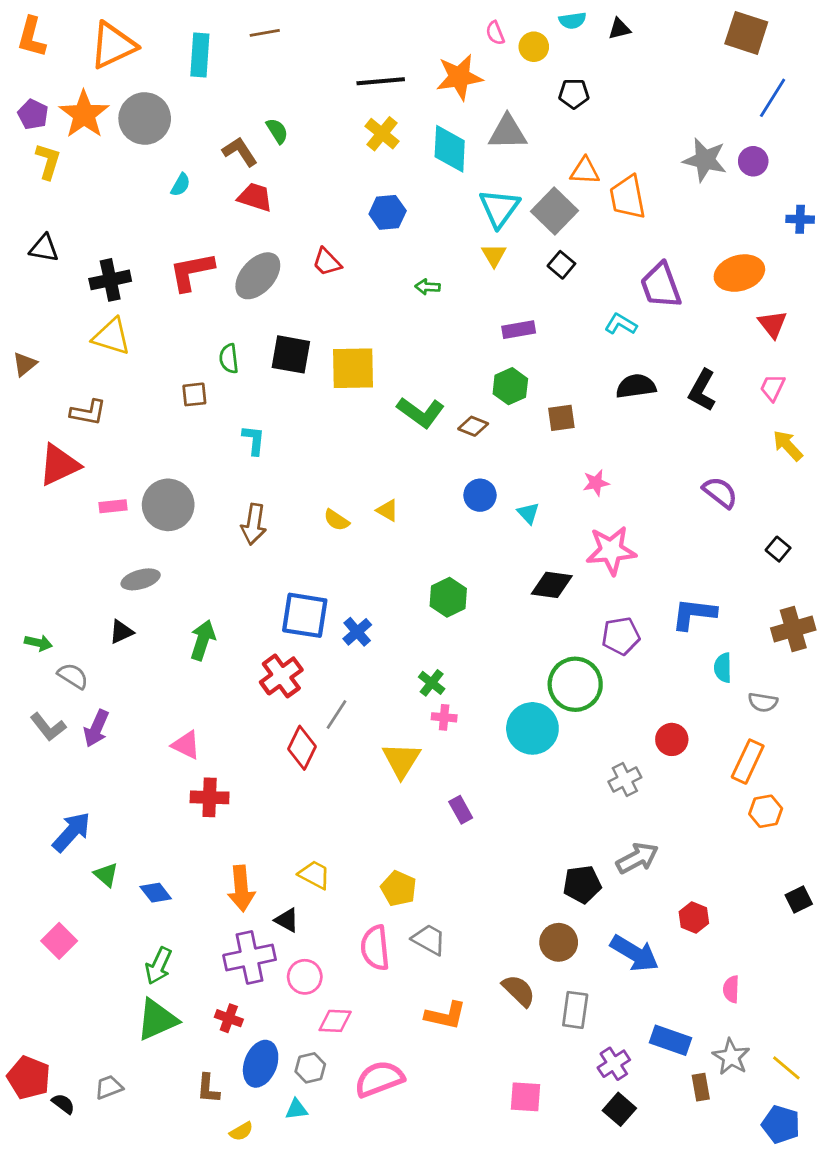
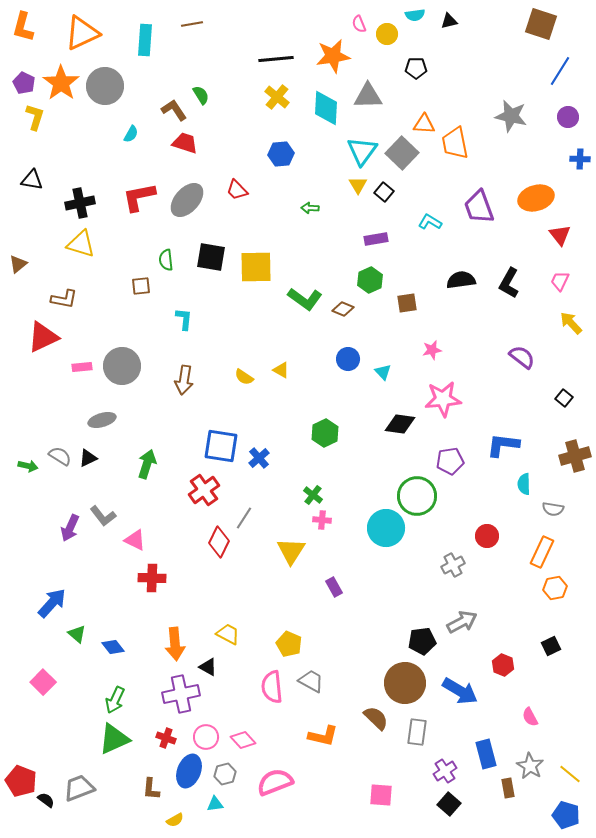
purple circle: (753, 161) -> (568, 117), moved
black square: (561, 265) -> (384, 192), moved
cyan L-shape: (621, 324) -> (430, 222), moved
gray semicircle: (73, 676) -> (60, 456), moved
gray L-shape: (48, 727) -> (103, 516), moved
black square: (799, 900) -> (551, 646), moved
brown circle: (559, 942) -> (405, 683), size x1.5
pink circle: (305, 977) -> (206, 737), moved
pink semicircle: (731, 989) -> (530, 717), turned -30
pink diamond: (335, 1021) -> (243, 740), turned 45
blue rectangle: (670, 1040) -> (486, 754), turned 56
gray trapezoid: (109, 1087) -> (79, 788), size x1.5

